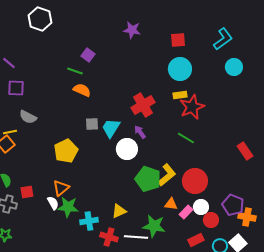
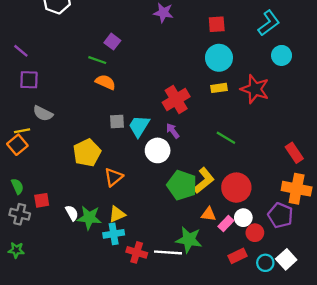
red star: (192, 107) -> (255, 89), moved, turned -30
orange triangle: (61, 188) -> (114, 177), moved
yellow triangle: (119, 211) -> (117, 214), moved
orange cross: (247, 217) -> (297, 189), moved, size x1.4

